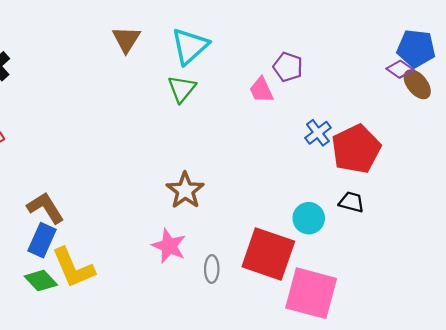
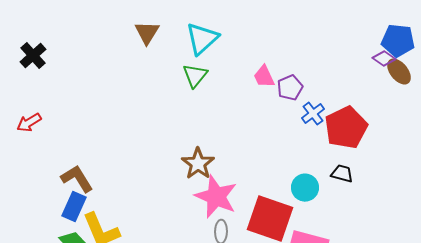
purple pentagon: (288, 67) -> (290, 88), moved, turned 30
pink star: (169, 246) -> (216, 197), moved, size x1.4

